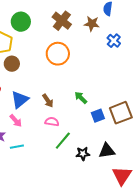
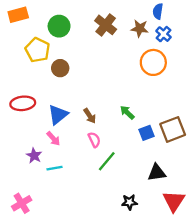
blue cross: (114, 41) -> (164, 34), moved
orange circle: (58, 54) -> (153, 62), moved
brown circle: (12, 64) -> (60, 68), moved
pink semicircle: (52, 122) -> (94, 140), turned 56
black star: (83, 154) -> (129, 202), moved

